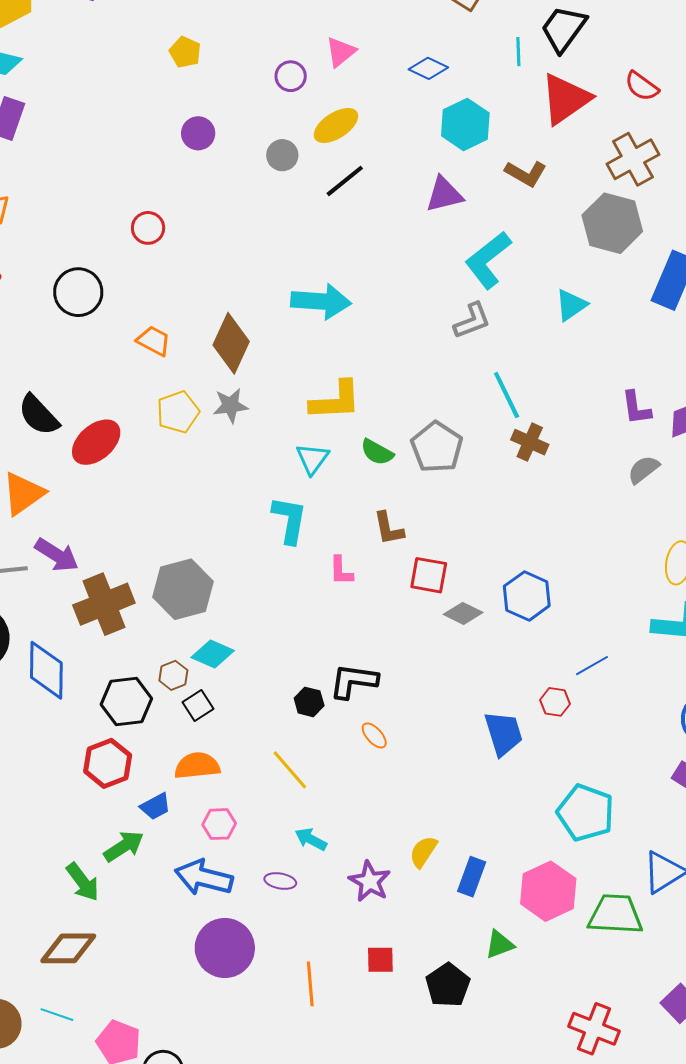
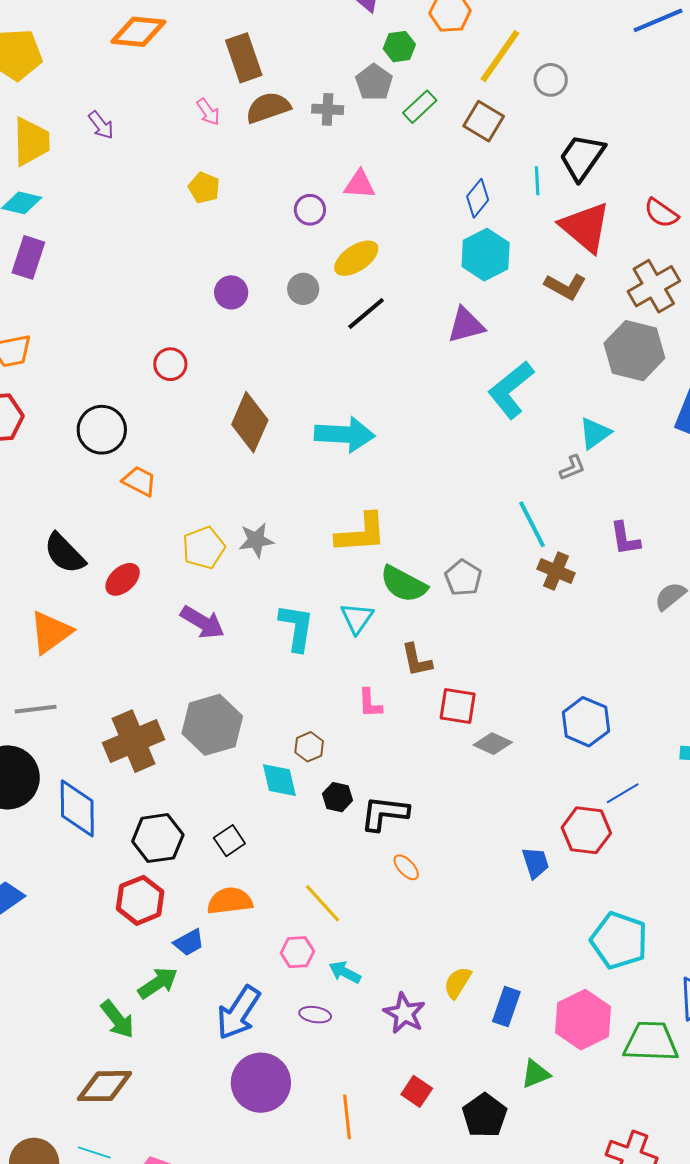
pink triangle: (341, 52) -> (360, 184), turned 44
blue diamond: (428, 68) -> (478, 198), moved, turned -75
red triangle: (566, 99) -> (585, 227), turned -44
purple circle: (198, 133) -> (231, 292), moved
brown L-shape: (526, 173) -> (565, 286), moved
gray L-shape: (472, 321) -> (572, 468), moved, size x0.7
orange trapezoid: (154, 341) -> (139, 481), moved
brown diamond: (231, 343) -> (250, 422), moved
purple L-shape: (636, 408) -> (625, 539), moved
red ellipse: (96, 442) -> (123, 579), size x0.7
gray pentagon: (437, 447) -> (463, 578), size x0.7
green semicircle: (377, 452) -> (404, 584), size x1.4
cyan triangle: (312, 459) -> (357, 618), moved
cyan L-shape: (289, 520) -> (297, 627), moved
purple arrow: (57, 555) -> (202, 622), moved
blue hexagon: (527, 596) -> (586, 722), moved
cyan diamond: (213, 654) -> (279, 780), moved, turned 54
brown hexagon: (173, 675) -> (309, 747), moved
black hexagon: (309, 702) -> (337, 797), moved
red hexagon: (555, 702) -> (586, 830), size x1.6
blue trapezoid: (504, 733) -> (535, 863), size x0.7
pink hexagon: (219, 824) -> (297, 952), moved
blue arrow: (204, 878) -> (238, 1013), turned -70
red square: (380, 960) -> (417, 1091), turned 36

